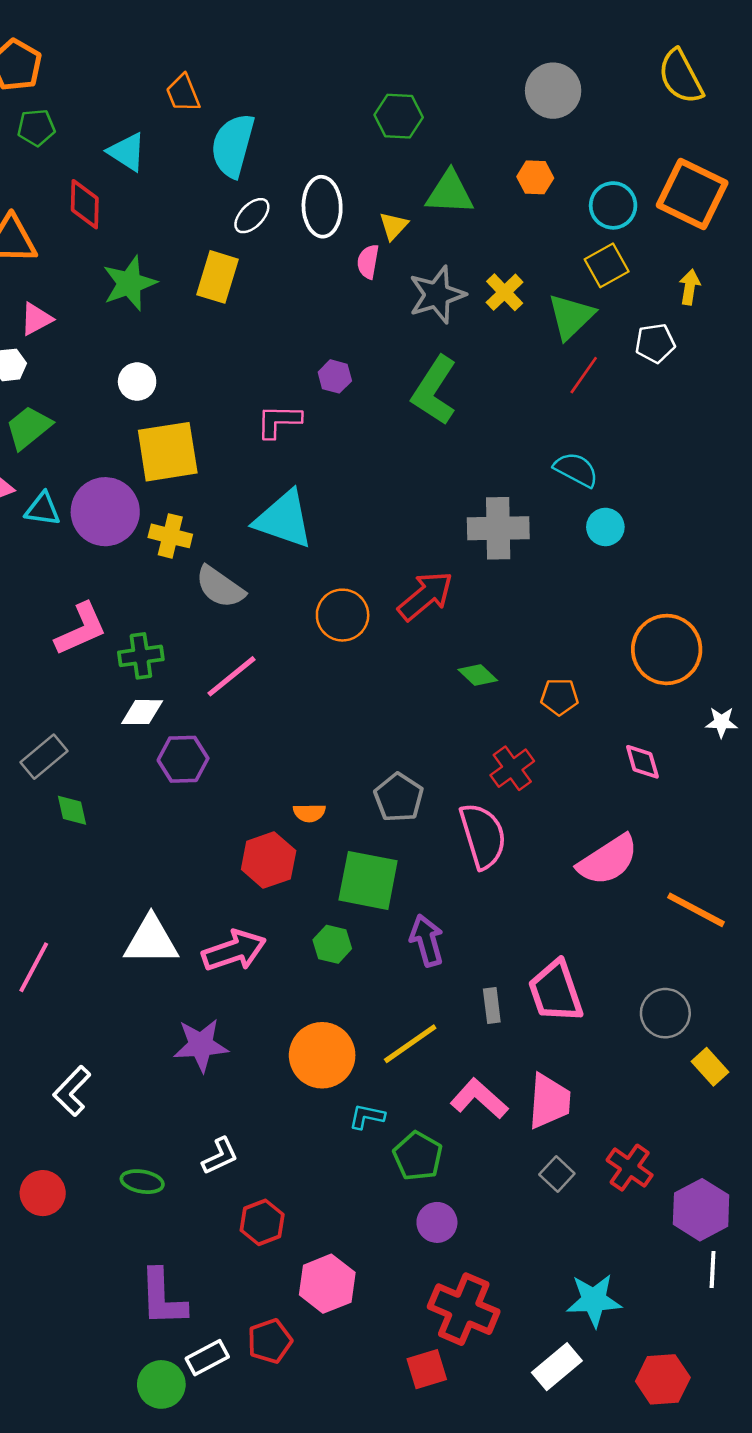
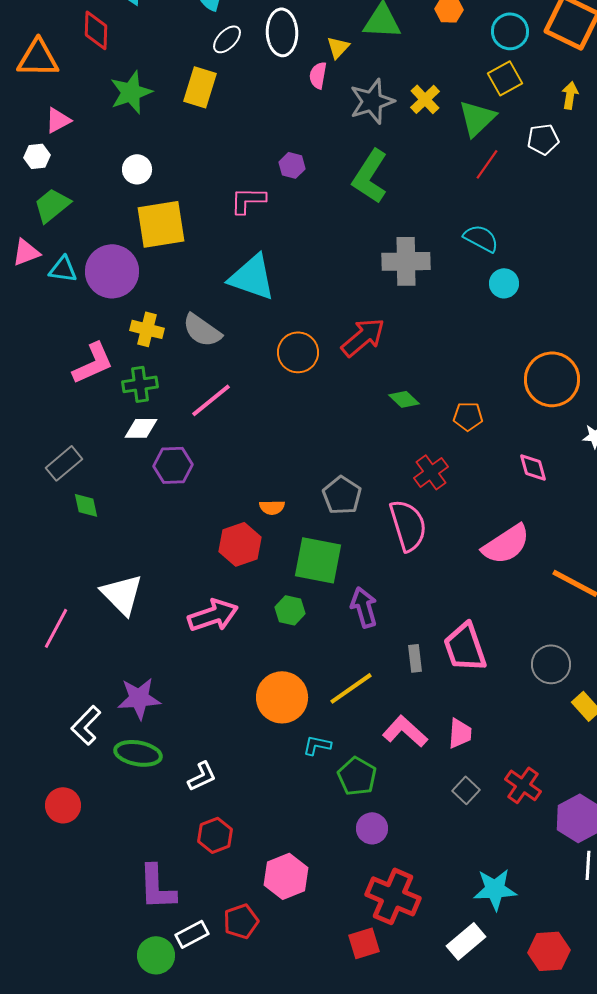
gray cross: (498, 528) -> (406, 261), moved
yellow cross: (170, 536) -> (147, 329), moved
white triangle: (151, 940) -> (122, 594), moved, turned 45
purple star: (201, 1045) -> (139, 698), moved
pink trapezoid: (549, 1101) -> (460, 733), size x0.7
green ellipse: (142, 1182) -> (138, 753), moved, size x1.4
red hexagon: (262, 1222) -> (215, 835), moved

